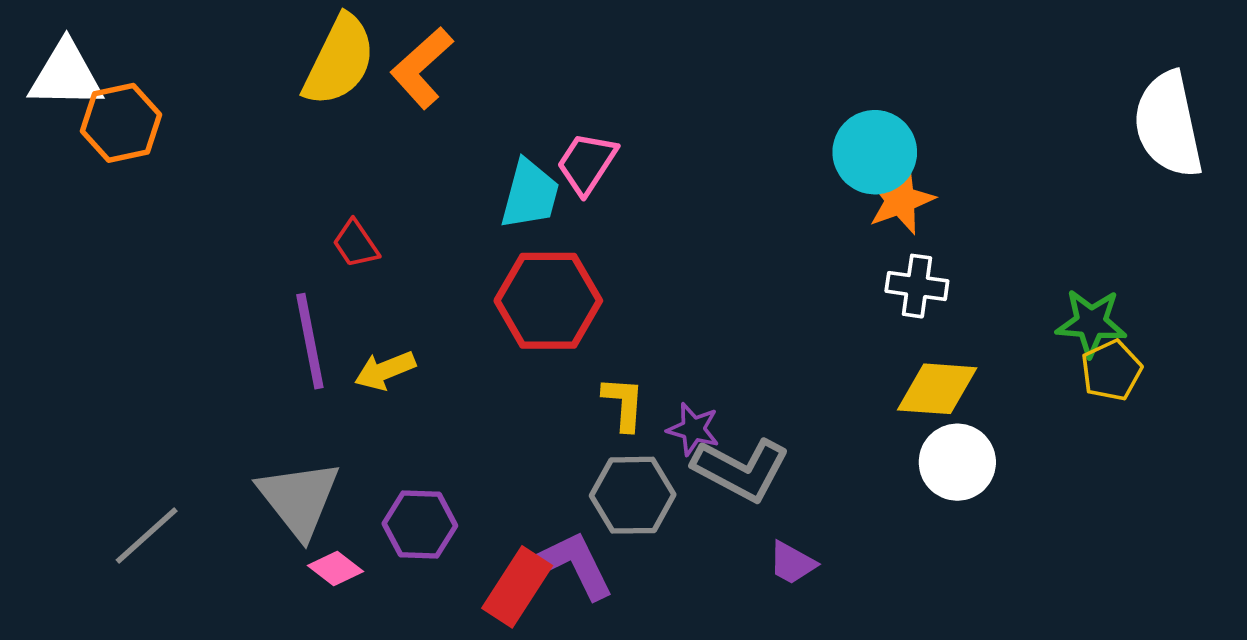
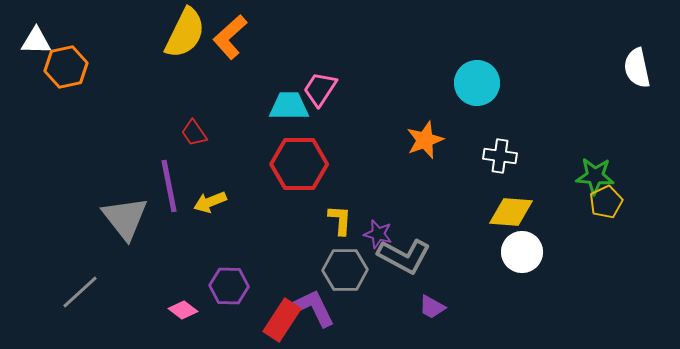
white triangle: (66, 75) -> (36, 41), size x0.7
white semicircle: (1168, 125) -> (637, 68), size x0.7
cyan trapezoid: (530, 194) -> (289, 106), turned -105
orange star: (900, 200) -> (425, 140), moved
gray triangle: (299, 499) -> (125, 218), moved

